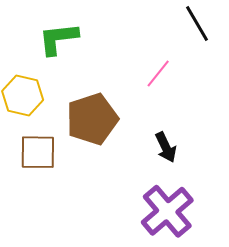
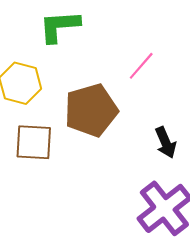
pink line: (158, 73) -> (141, 66), moved

